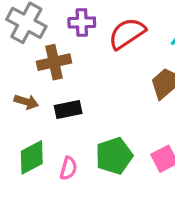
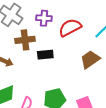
black rectangle: (68, 109) -> (45, 55), moved

